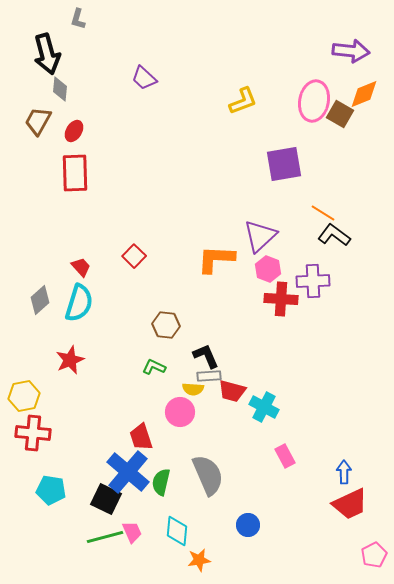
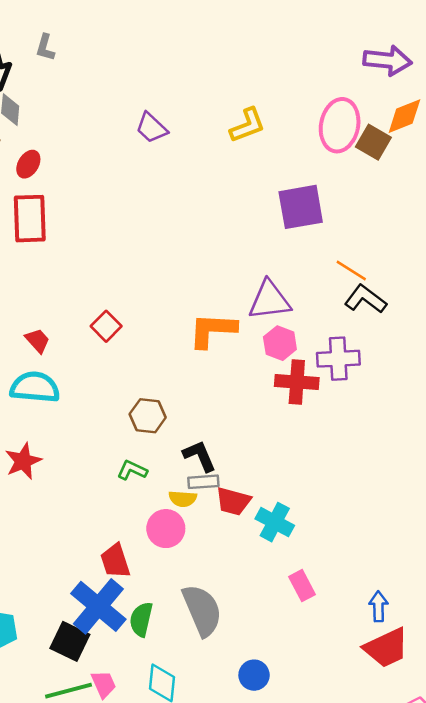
gray L-shape: (78, 19) -> (45, 47), moved
purple trapezoid: (144, 78) -> (152, 128), moved
purple triangle: (260, 236) -> (270, 300), turned 36
cyan semicircle: (79, 303) -> (35, 387), turned -102

